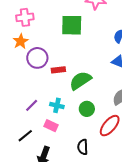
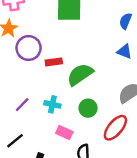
pink rectangle: (51, 126) -> (64, 133), moved

